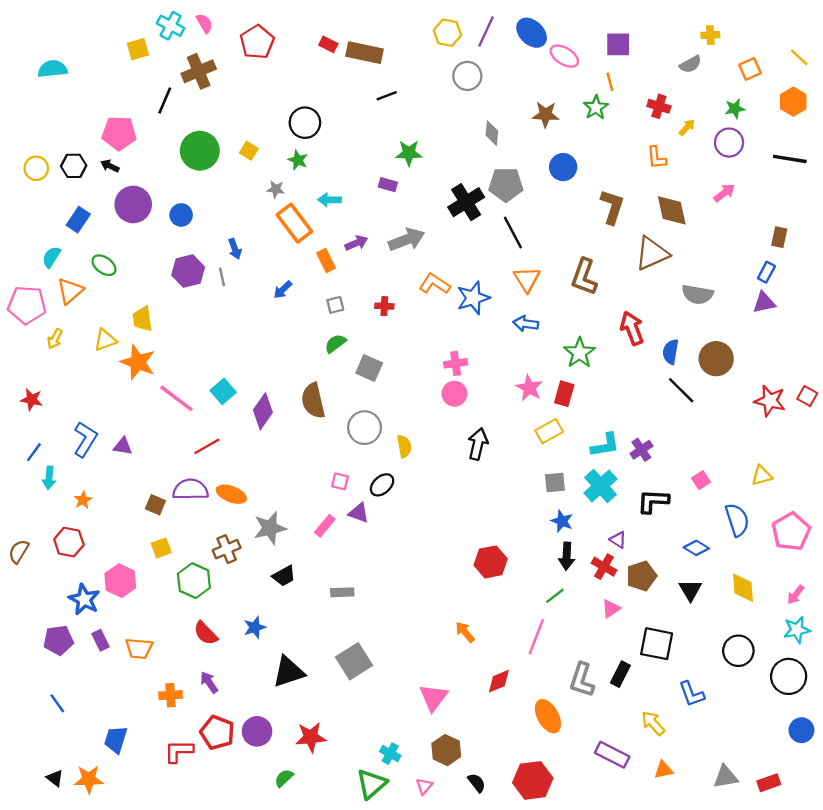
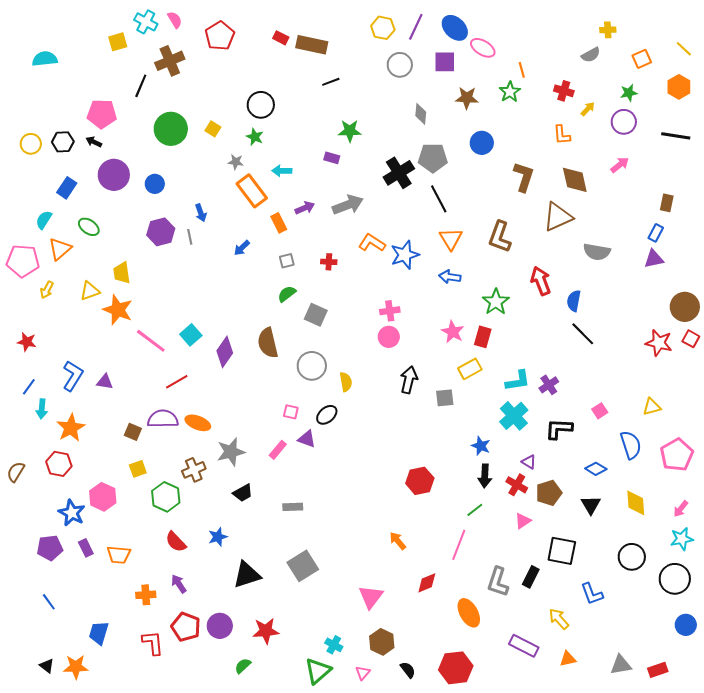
purple square: (618, 44) -> (445, 62), moved
brown circle: (716, 359) -> (685, 307), moved
gray square: (555, 483) -> (445, 398), moved
orange star: (83, 500) -> (71, 428), size x1.8
red L-shape: (179, 751) -> (153, 643), turned 84

